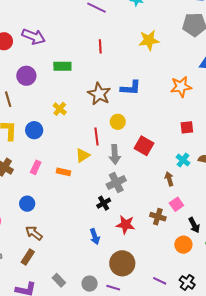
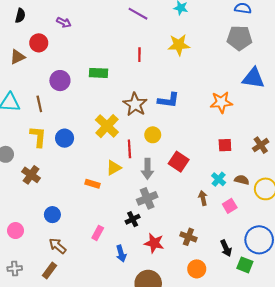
purple arrow: (34, 37) -> (64, 22), moved, size x0.6
yellow star: (149, 40) -> (179, 45), moved
yellow cross: (60, 109) -> (107, 126), moved, size x1.6
pink rectangle: (36, 167) -> (98, 233), moved
pink square: (176, 204) -> (230, 206), moved
orange circle: (183, 245) -> (197, 269), moved

